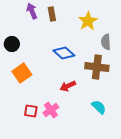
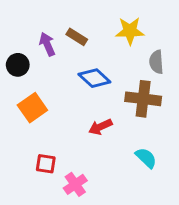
purple arrow: (32, 11) -> (47, 44), moved
brown rectangle: (52, 14) -> (77, 37), moved, turned -48
yellow star: (88, 21) -> (130, 31), turned 30
pink cross: (51, 110) -> (75, 184), moved

